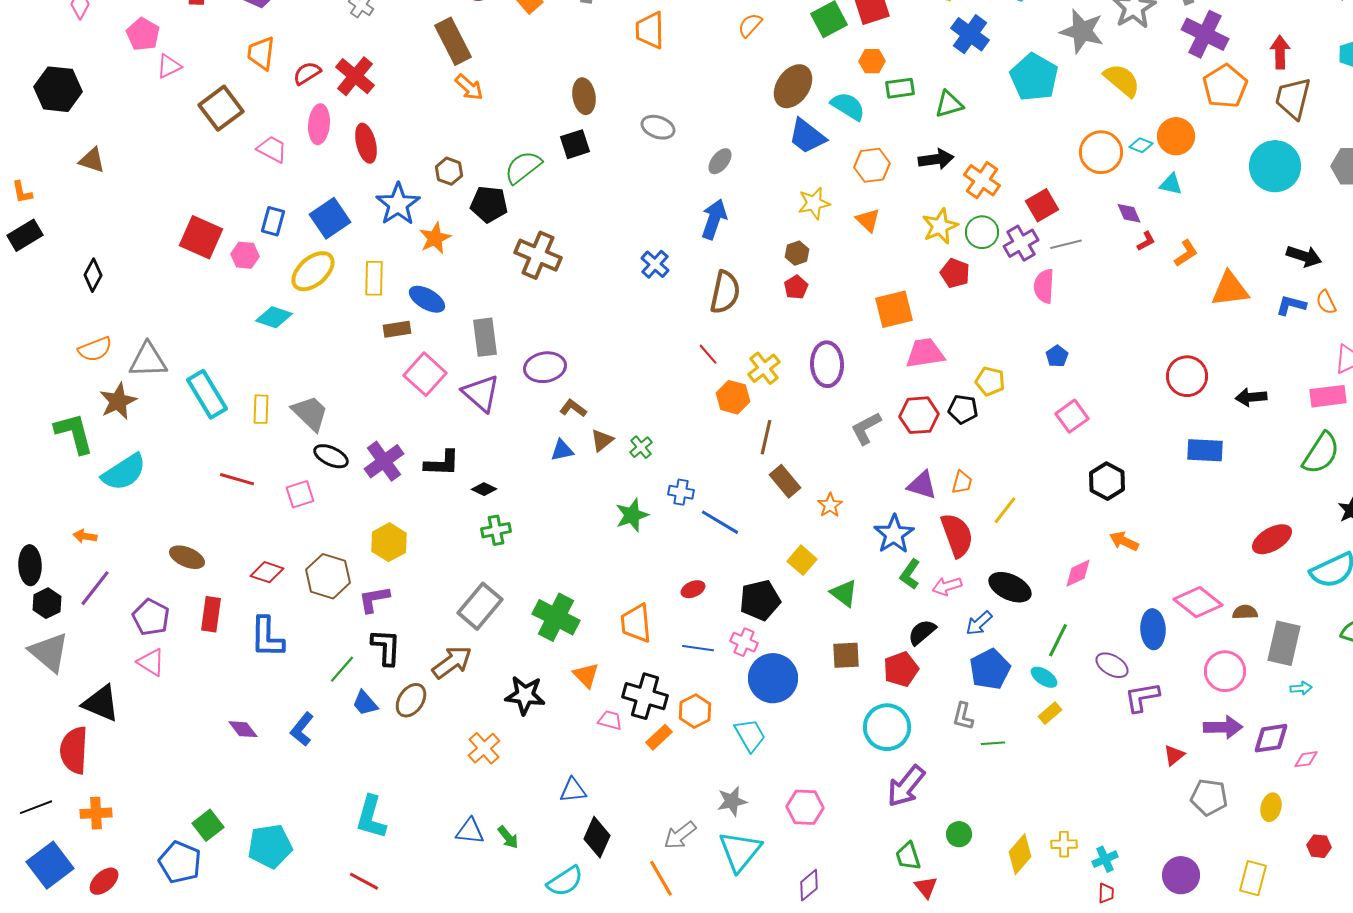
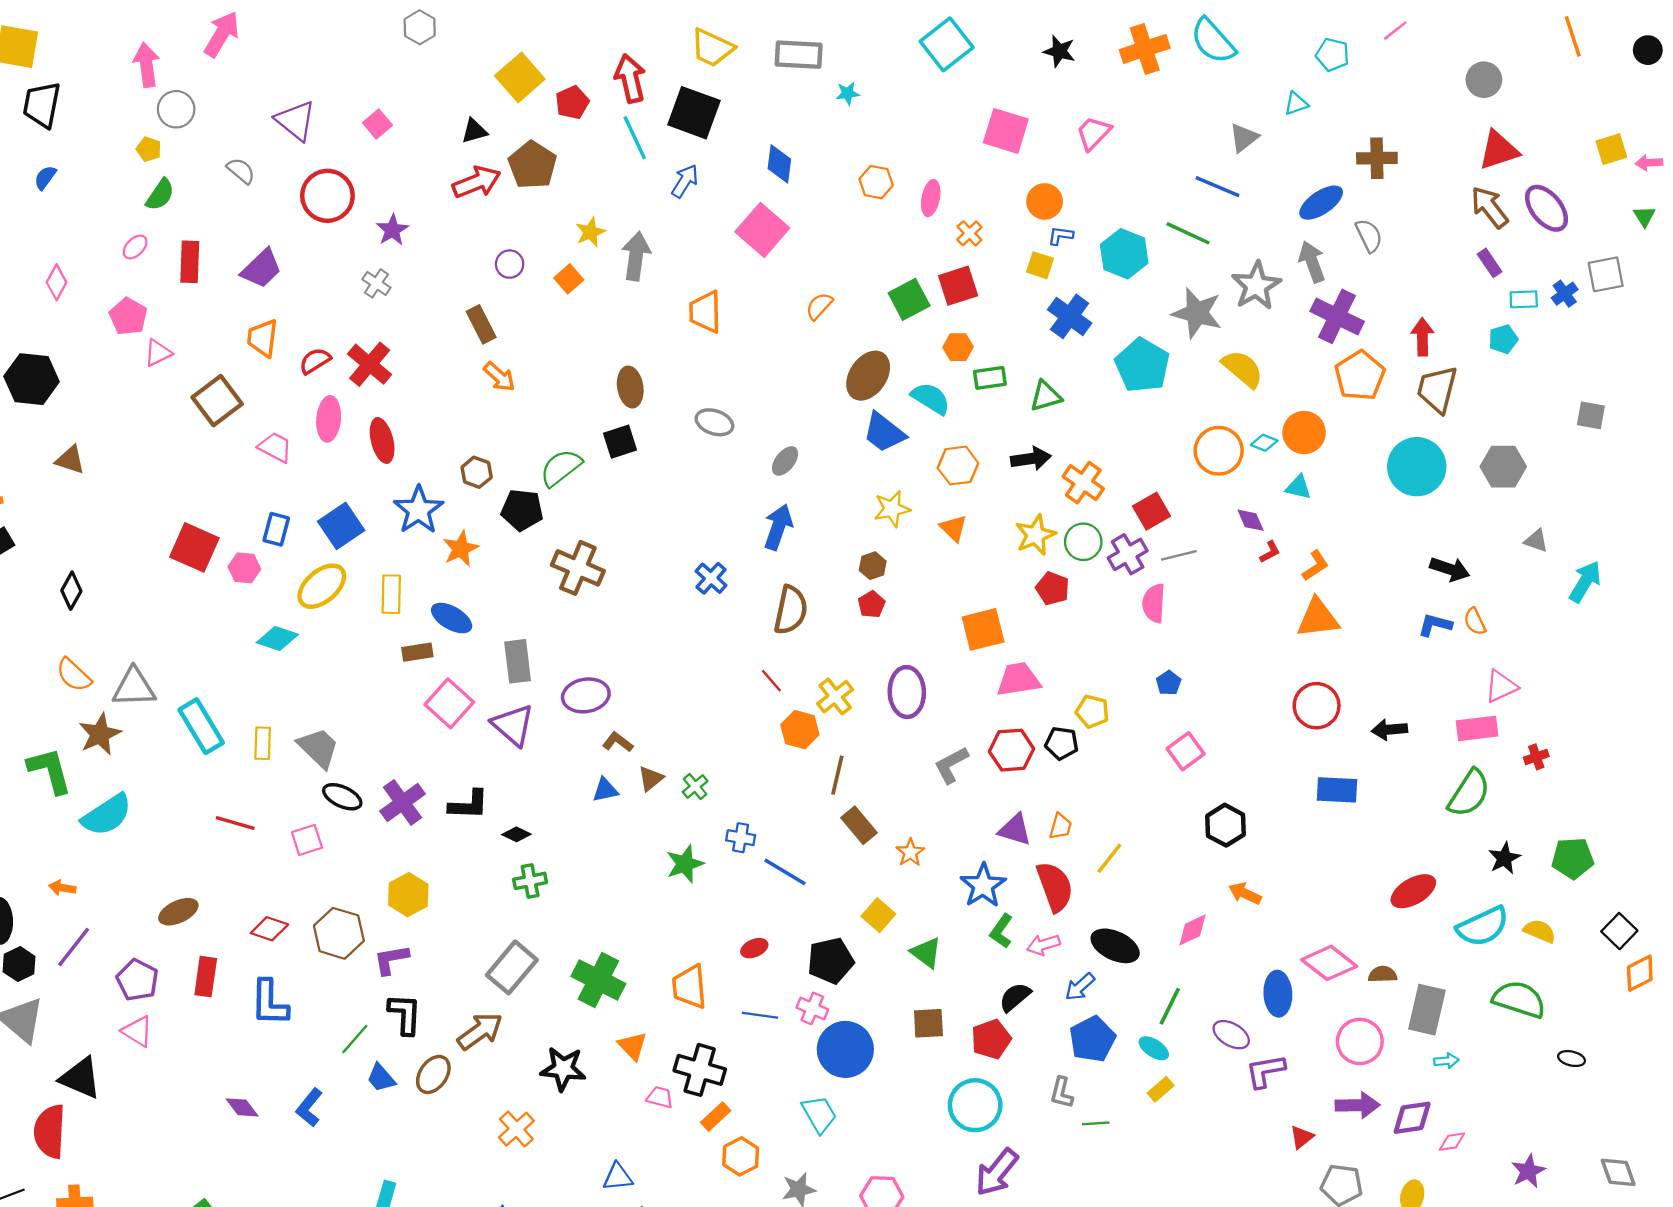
brown rectangle: (453, 41) -> (481, 324), size x0.7
orange triangle: (1230, 289) -> (1318, 618), moved
orange semicircle: (95, 349) -> (74, 675), turned 64
brown ellipse: (187, 557) -> (178, 912), turned -48
orange hexagon: (695, 711) -> (741, 1156), moved

